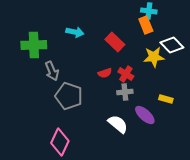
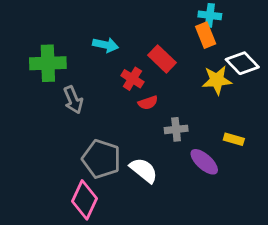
red cross: (126, 74) -> (132, 79), moved
gray pentagon: (69, 96) -> (101, 159), moved
white semicircle: (118, 124) -> (144, 170), moved

